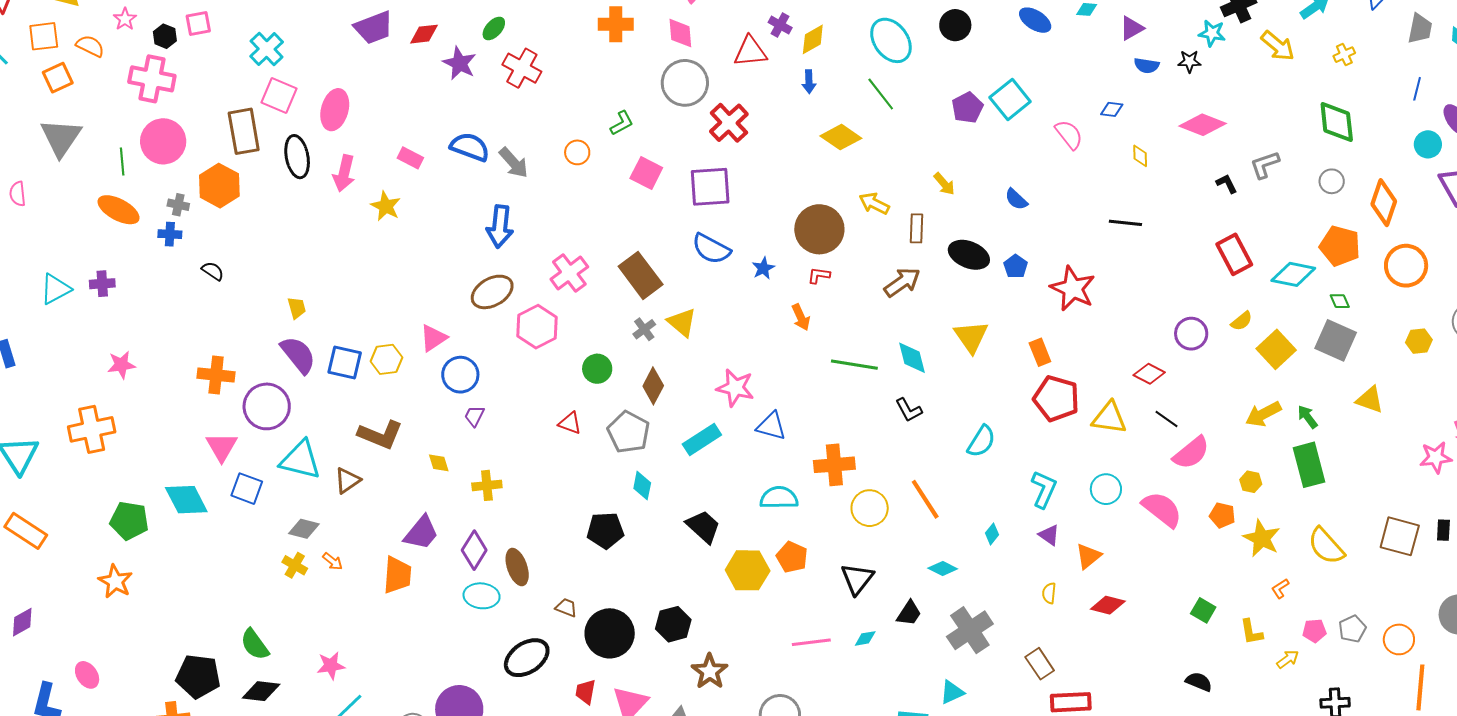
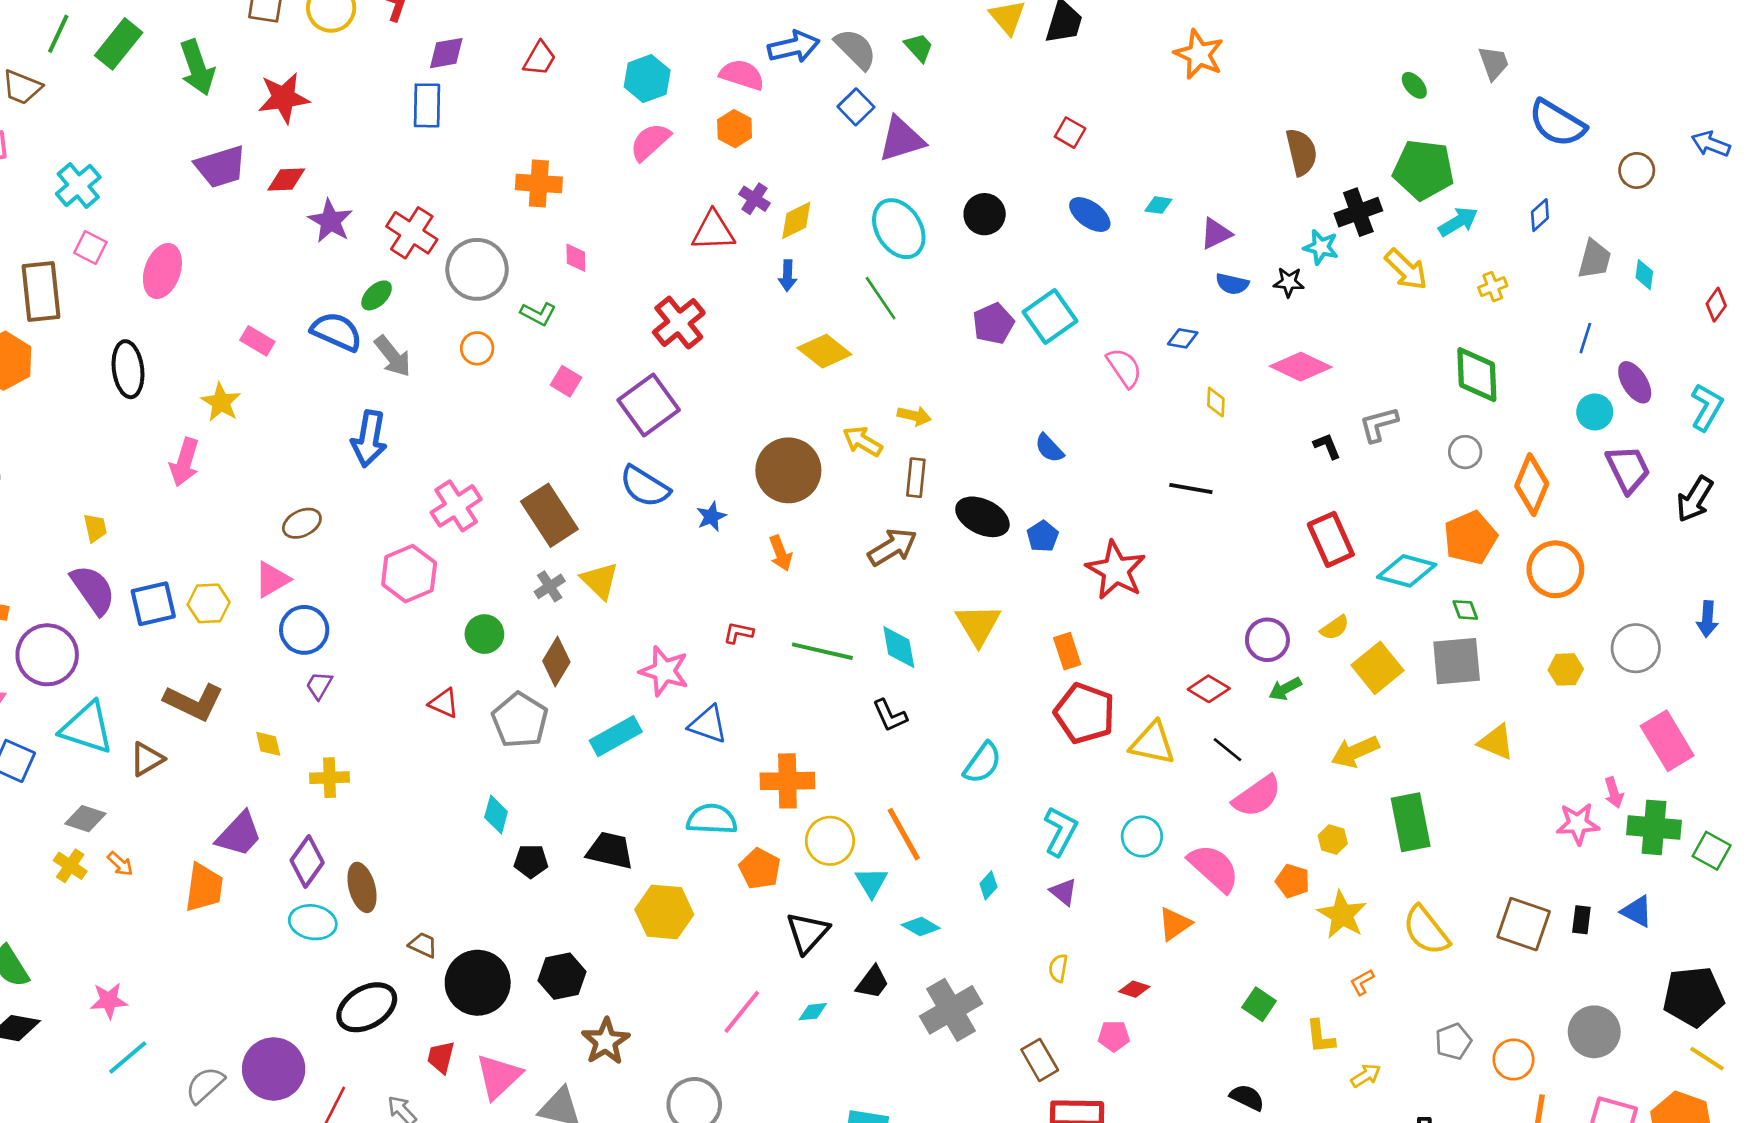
green ellipse: (494, 28) -> (377, 295), moved
pink diamond: (680, 33) -> (576, 258), moved, size x0.7
gray circle: (685, 83) -> (477, 269), moved
pink square: (279, 95) -> (90, 248), size x0.7
green L-shape: (622, 123) -> (538, 314), turned 52
black ellipse: (297, 157) -> (128, 369), moved
pink arrow: (344, 173) -> (184, 462), moved
pink square: (646, 173) -> (566, 381), size x0.7
yellow arrow: (944, 184) -> (914, 416), moved, turned -40
purple square: (710, 187) -> (649, 405), turned -36
orange pentagon: (1340, 246) -> (1470, 538), turned 30
red L-shape: (819, 275) -> (738, 633), moved
brown ellipse: (492, 292) -> (302, 523), moved, size x0.7
orange arrow: (801, 317) -> (781, 553), moved
gray square: (1336, 340) -> (1457, 661), turned -33
blue square: (345, 362) -> (153, 604), turned -30
green arrow: (1308, 417) -> (1285, 689), moved, turned -85
cyan diamond: (642, 486) -> (496, 815), moved
black trapezoid: (703, 527) -> (610, 851), turned -33
black pentagon: (605, 530) -> (531, 861), moved, size x0.7
orange triangle: (1088, 556) -> (1175, 924), moved
orange pentagon: (792, 557) -> (760, 869), moved
red diamond: (1108, 605) -> (1134, 989), size x0.7
pink pentagon: (1314, 631) -> (1114, 1036), moved
pink line: (811, 642) -> (742, 1012), turned -48
cyan triangle: (952, 692) -> (871, 882), moved, turned -40

